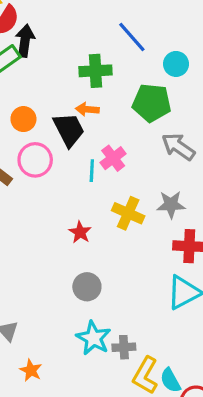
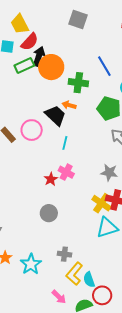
orange circle: (23, 119) -> (51, 67), moved, size x1.6
black trapezoid: (69, 130) -> (55, 115), turned -30
pink cross: (113, 158) -> (66, 172), moved, turned -35
yellow cross: (128, 213) -> (101, 203), moved
cyan star: (93, 338) -> (31, 264), moved

